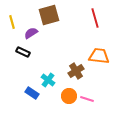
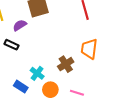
orange trapezoid: (99, 56) -> (89, 49), turned -90
orange circle: (69, 96) -> (50, 90), moved

